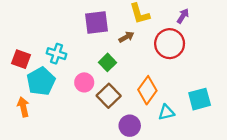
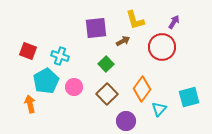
red square: (21, 59) -> (28, 51), moved
pink circle: (84, 82) -> (74, 87), moved
cyan triangle: (166, 112) -> (159, 109), turned -35

